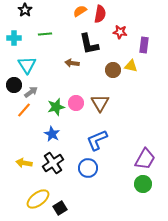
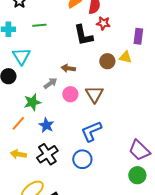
red star: (120, 32) -> (103, 23), moved
brown arrow: (72, 63) -> (68, 68), moved
gray arrow: (31, 92) -> (50, 83), moved
green star: (56, 107) -> (32, 102), moved
orange line: (24, 110) -> (18, 123), moved
purple trapezoid: (145, 159) -> (139, 150), turned 105

